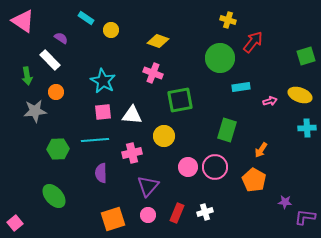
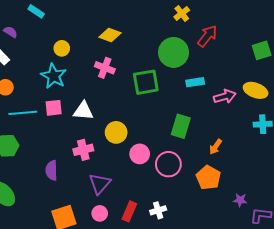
yellow cross: (228, 20) -> (182, 13), turned 35
yellow circle: (111, 30) -> (62, 48), moved
green square: (180, 100) -> (146, 82), moved
pink arrow: (270, 101) -> (225, 97), size x1.5
cyan line: (95, 140) -> (23, 113), moved
pink circle: (188, 167) -> (140, 154), moved

